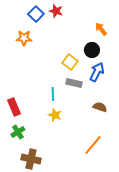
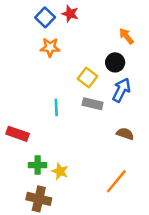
orange star: (24, 38) -> (50, 47), moved
cyan line: (53, 94) -> (56, 108), moved
red rectangle: (14, 107) -> (18, 134), turned -48
yellow star: (55, 115) -> (60, 171), moved
green cross: (18, 132) -> (38, 165), moved, turned 32

